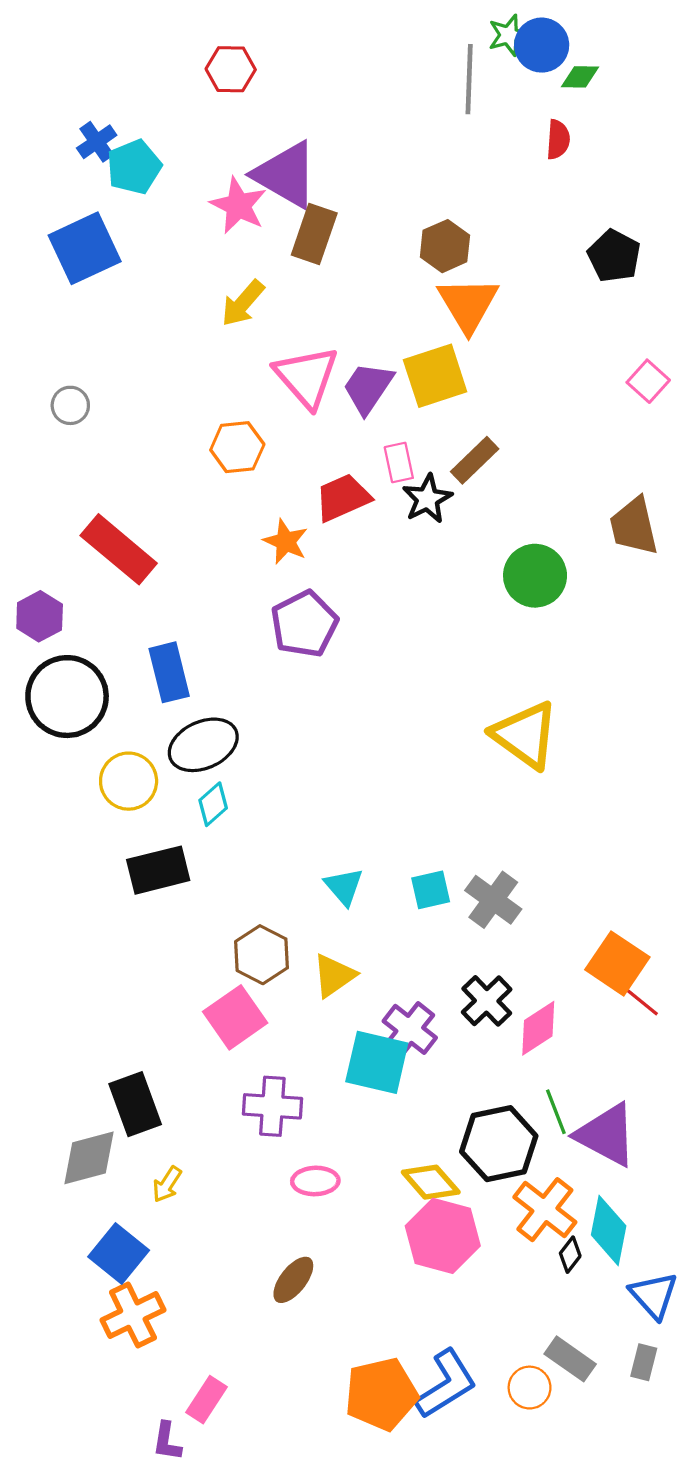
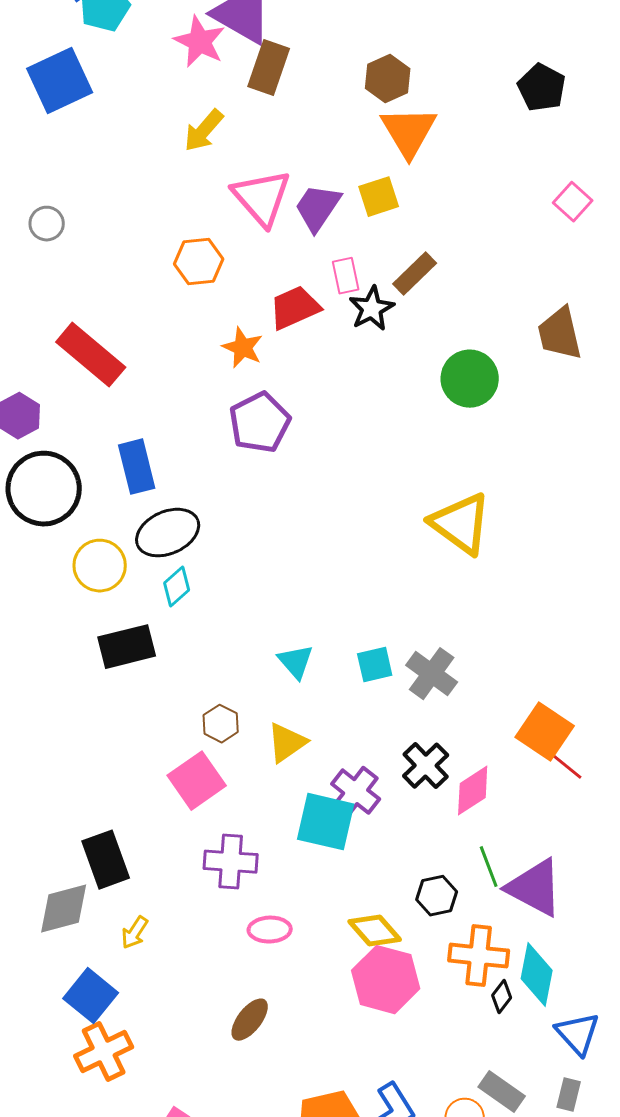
yellow square: (435, 376) -> (379, 197), size x0.7
brown hexagon: (261, 955) -> (221, 724), size x0.7
black hexagon: (499, 1144) -> (437, 896), size x0.6
orange cross: (545, 1210) -> (479, 956), turned -32

